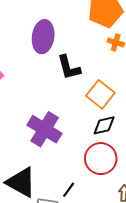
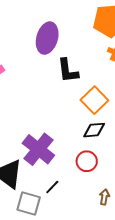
purple cross: (45, 129) -> (38, 149), moved
red circle: (101, 159) -> (87, 161), size x0.7

